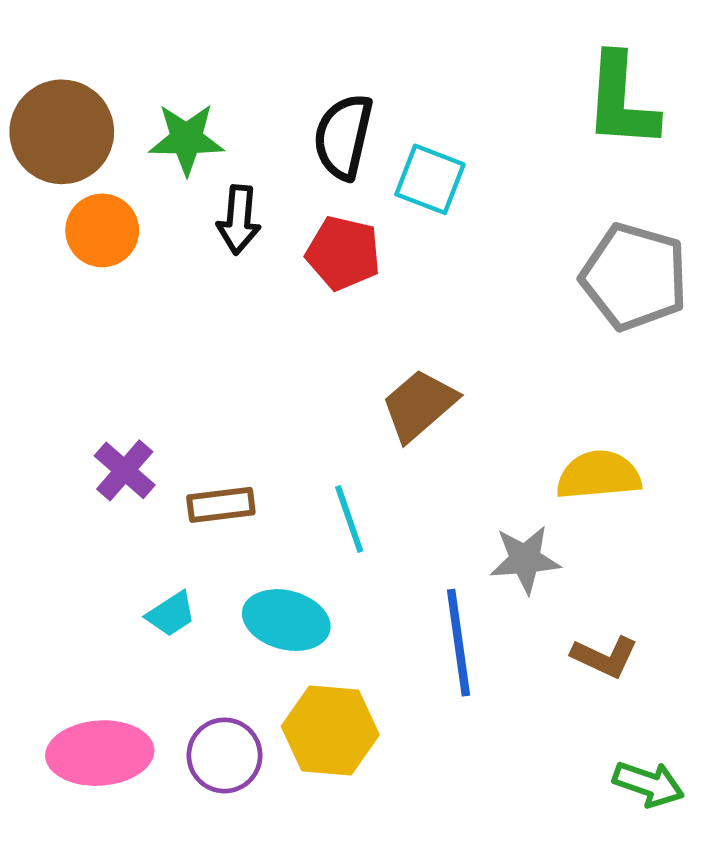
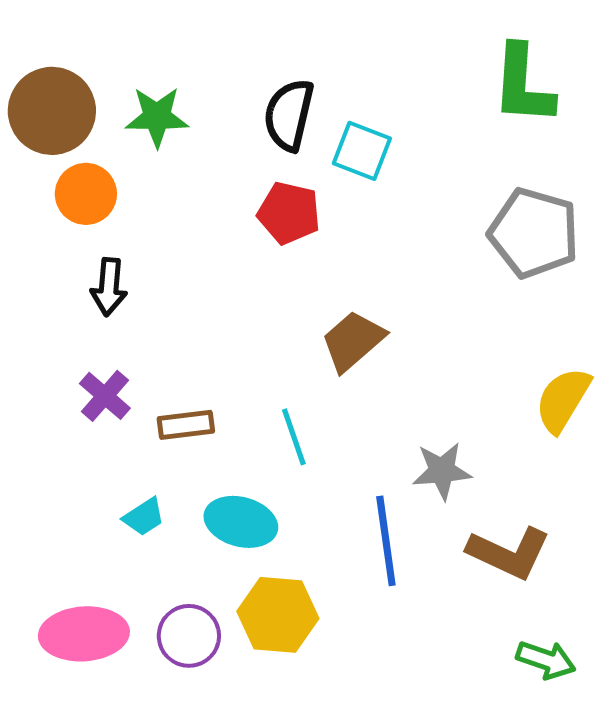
black arrow: (239, 220) -> (109, 287), moved
yellow semicircle: (599, 475) -> (563, 400), moved, turned -54
brown L-shape: (605, 657) -> (509, 553), size x1.5

